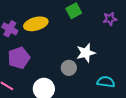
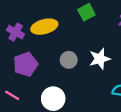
gray circle: (69, 68) -> (69, 60), moved

